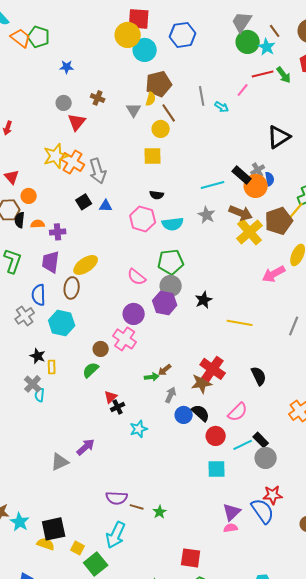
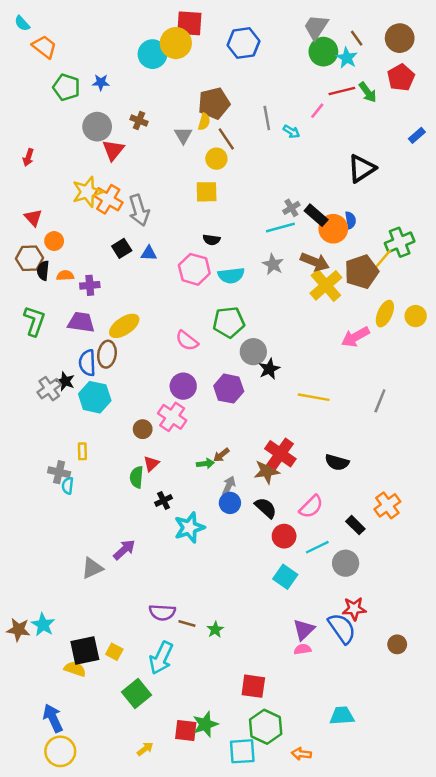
green pentagon: (39, 37) -> (66, 87), moved
cyan circle: (145, 50) -> (152, 54), moved
gray circle: (64, 103) -> (97, 127), size x1.5
gray cross: (258, 170) -> (291, 208), moved
purple trapezoid: (51, 262) -> (81, 322), turned 90
gray circle: (171, 286) -> (253, 352), moved
blue semicircle: (39, 295) -> (87, 363), moved
purple hexagon: (165, 303) -> (229, 389), moved
black star: (38, 356) -> (65, 381), moved
green semicircle: (91, 370) -> (136, 477), moved, turned -42
black semicircle: (259, 376) -> (337, 462), turned 132
gray cross: (33, 384) -> (59, 472), turned -30
red triangle: (111, 397) -> (151, 464), moved
blue circle: (184, 415) -> (230, 503), moved
cyan star: (139, 429) -> (189, 528), size x1.4
black rectangle: (261, 440) -> (355, 525), moved
cyan square: (217, 469) -> (285, 577), turned 36
cyan star: (20, 522) -> (43, 625), moved
yellow square: (78, 548) -> (114, 652), moved

